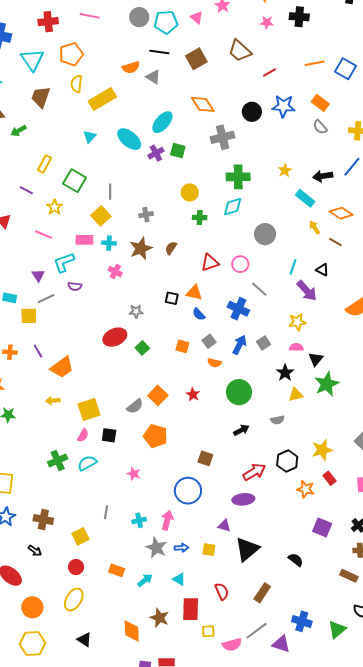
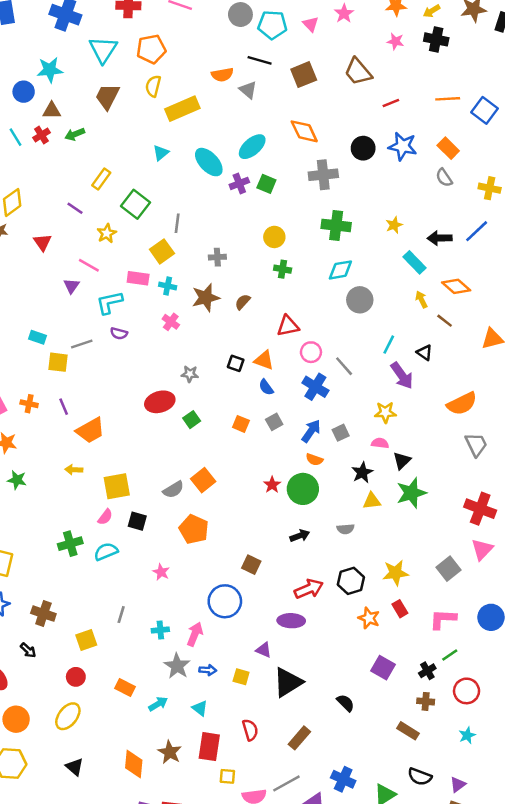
cyan diamond: (233, 207) -> (340, 270), moved
pink circle: (240, 264) -> (311, 352), moved
purple triangle: (38, 275) -> (71, 286), moved
orange semicircle: (214, 363) -> (314, 459), moved
red star: (193, 394) -> (272, 485), moved

